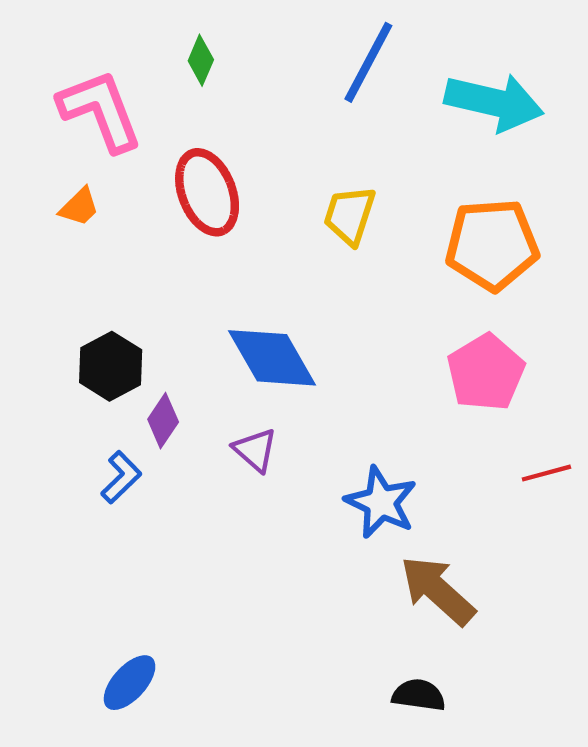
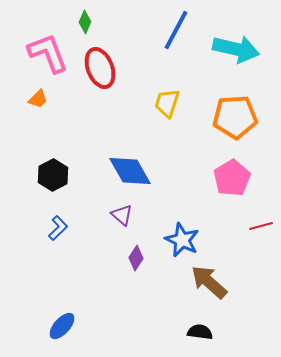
green diamond: (201, 60) -> (85, 22), moved
red ellipse: (207, 192) -> (100, 68), moved
purple diamond: (163, 421) -> (136, 258), moved

